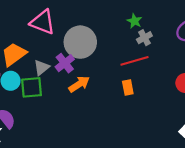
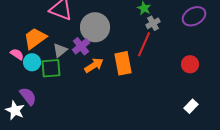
red line: (134, 61) -> (144, 44), turned -50
orange rectangle: (128, 87) -> (123, 63), moved, size x1.6

